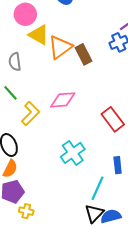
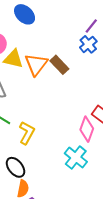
pink diamond: (63, 100) -> (87, 129), moved, turned -50

